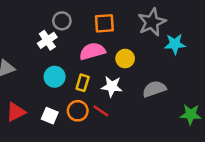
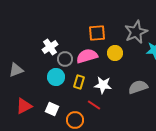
gray circle: (62, 21) -> (65, 59), moved
yellow circle: (125, 59) -> (115, 53), moved
orange circle: (78, 111) -> (75, 120), moved

